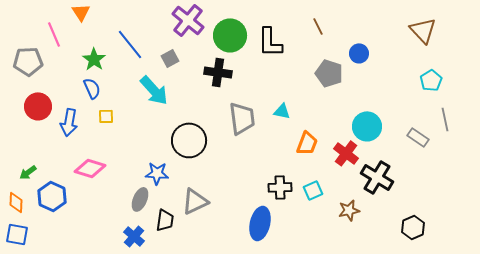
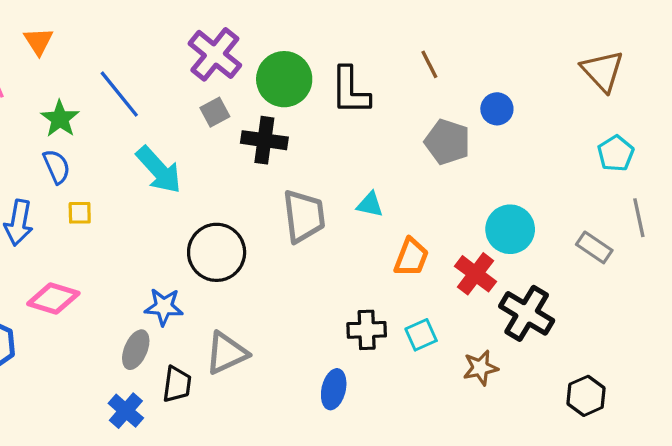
gray square: (170, 58) -> (215, 112), moved
blue ellipse: (260, 223) -> (334, 389), size x0.7

